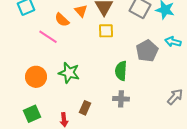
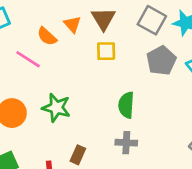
gray pentagon: (147, 51) -> (161, 61), moved

